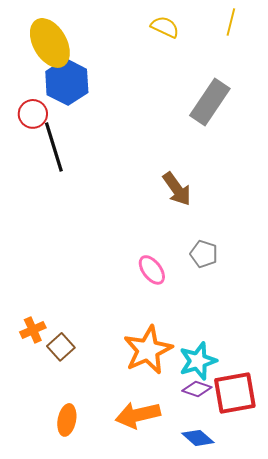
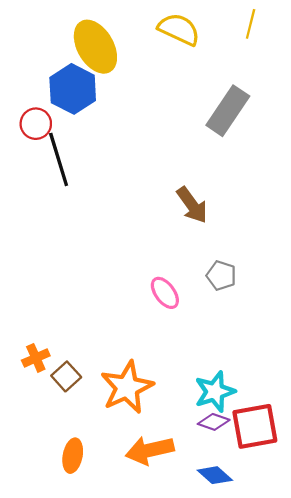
yellow semicircle: (165, 27) -> (179, 29), size x1.4
yellow ellipse: (50, 43) -> (95, 47), moved
orange star: (148, 350) -> (127, 387), moved

